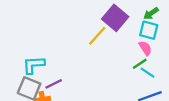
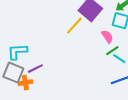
pink semicircle: (145, 48) -> (107, 37), moved

